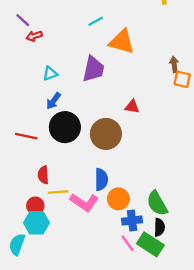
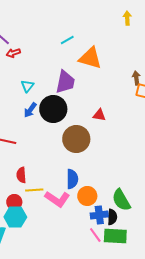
cyan triangle: (50, 74) -> (27, 86), turned -32
black circle: (65, 127) -> (53, 109), moved
black semicircle: (159, 227) -> (112, 217), moved
green rectangle: (150, 244) -> (115, 236), turned -30

